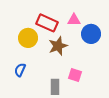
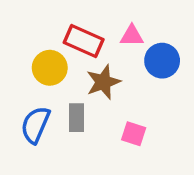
blue semicircle: (20, 70) -> (35, 125), size x1.5
gray rectangle: (55, 87) -> (76, 118), moved

